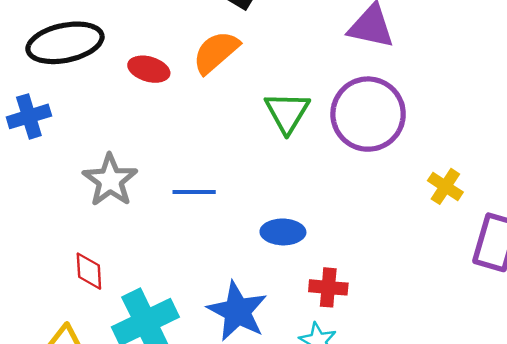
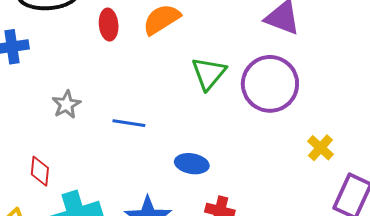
red ellipse: (149, 69) -> (109, 25), turned 60
gray star: (110, 180) -> (66, 105), size x0.7

